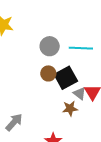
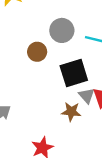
brown circle: (48, 73) -> (37, 52), moved

